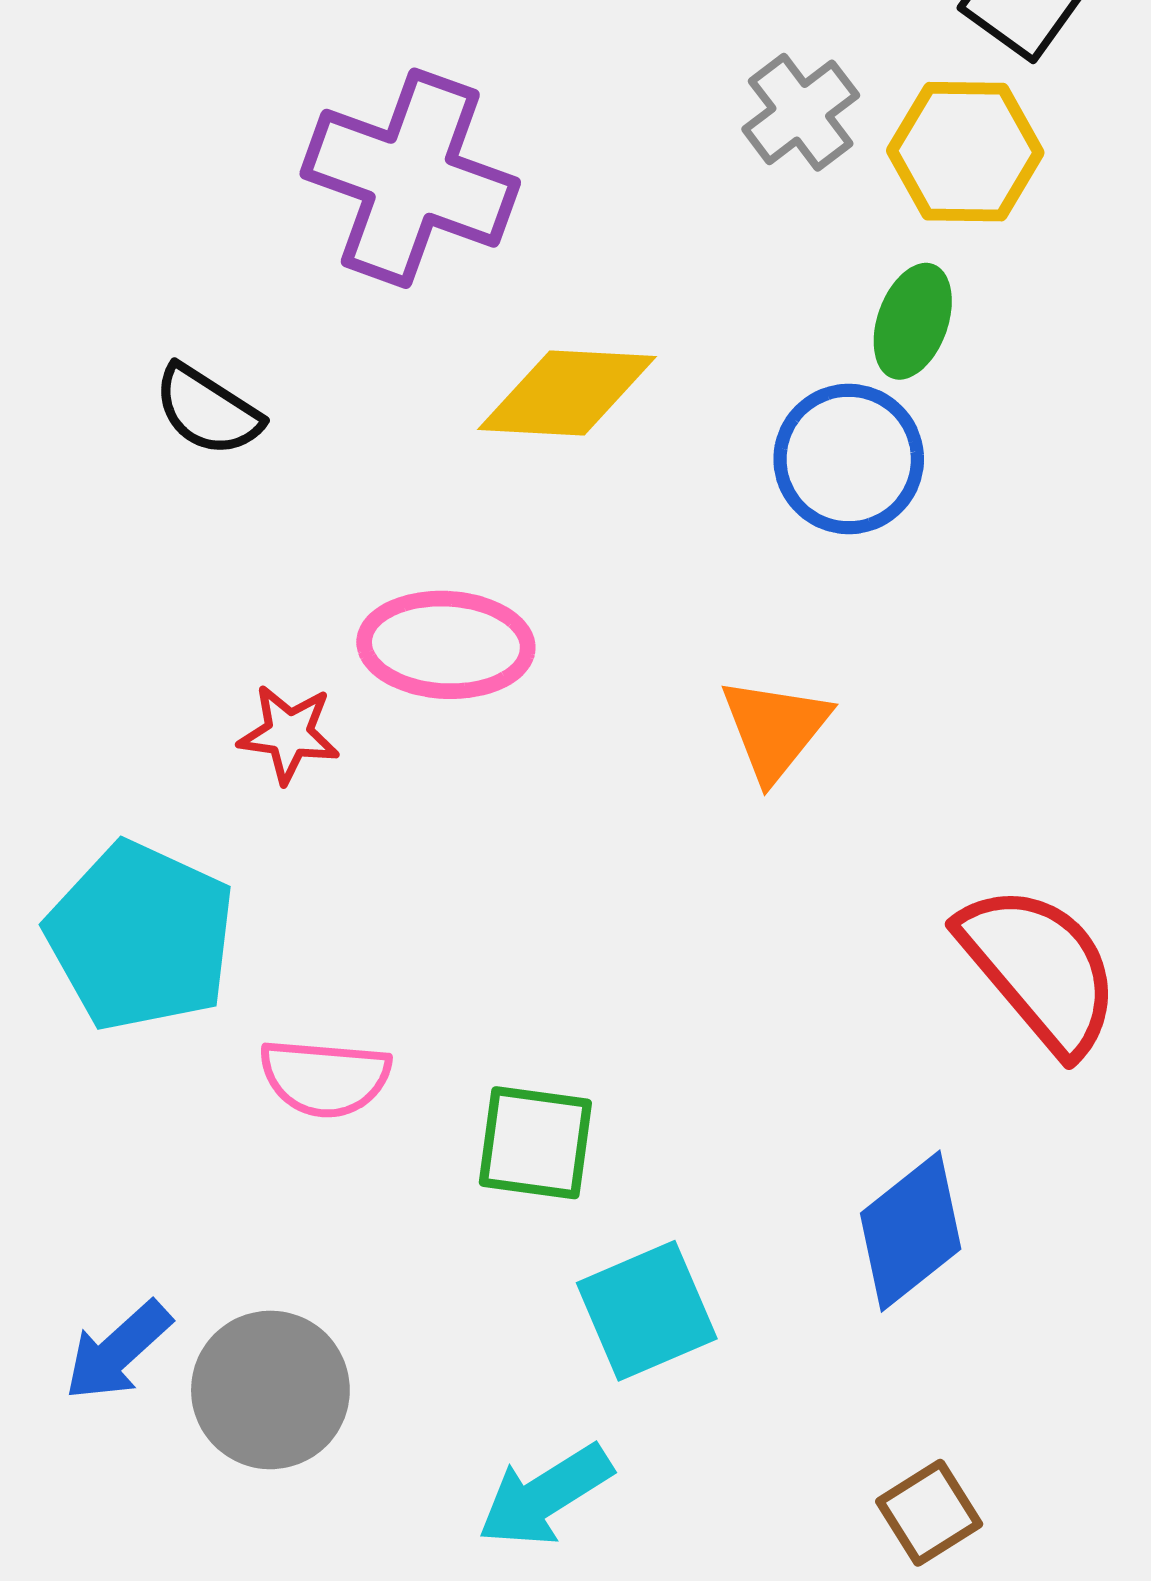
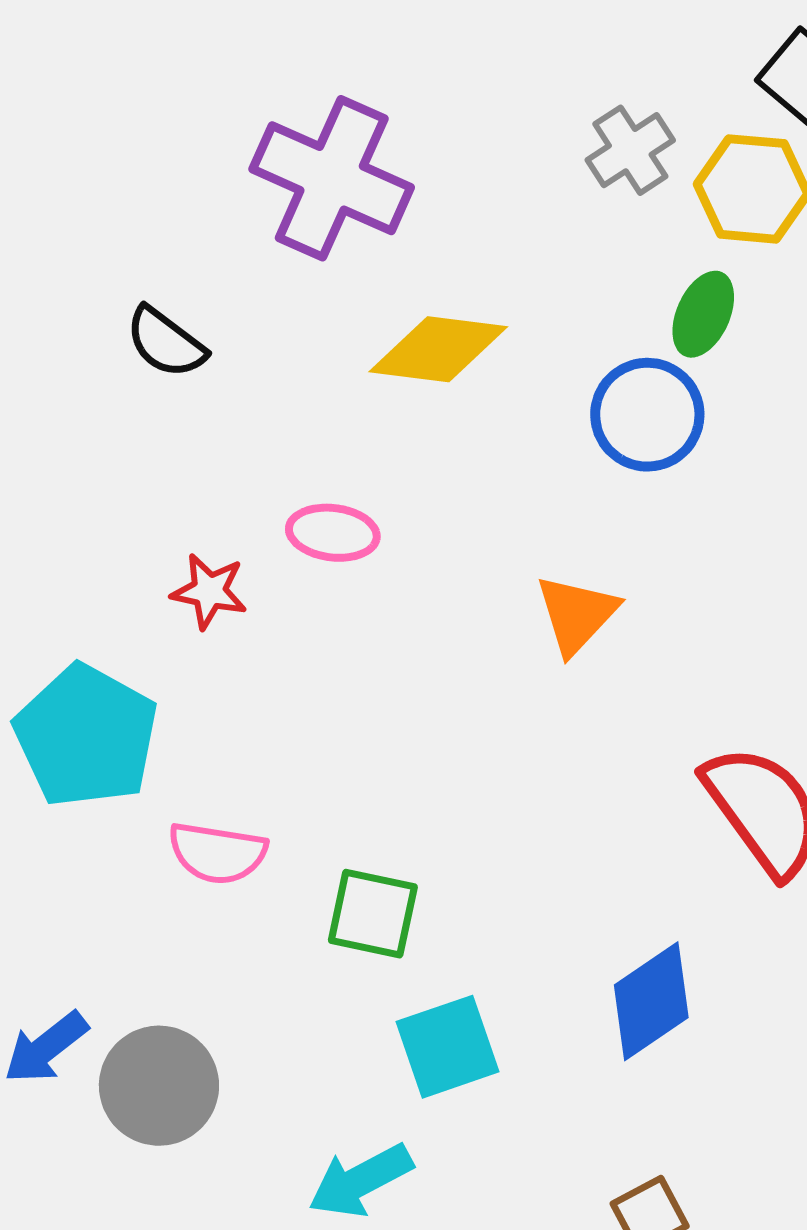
pink ellipse: (446, 645) -> (333, 533), size x0.7

